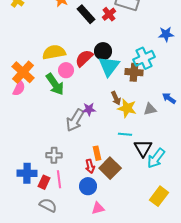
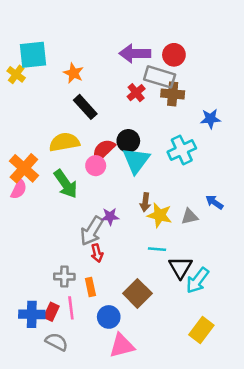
black rectangle: (86, 14) -> (85, 107), moved
pink circle: (66, 70) -> (96, 166), moved
brown cross: (134, 72) -> (173, 94), moved
brown arrow: (116, 98) -> (145, 202), turned 32
orange rectangle: (97, 153) -> (90, 287), moved
red arrow: (90, 166) -> (97, 253), moved
blue cross: (27, 173) -> (32, 314), moved
pink triangle: (98, 208) -> (122, 346), size x1.5

